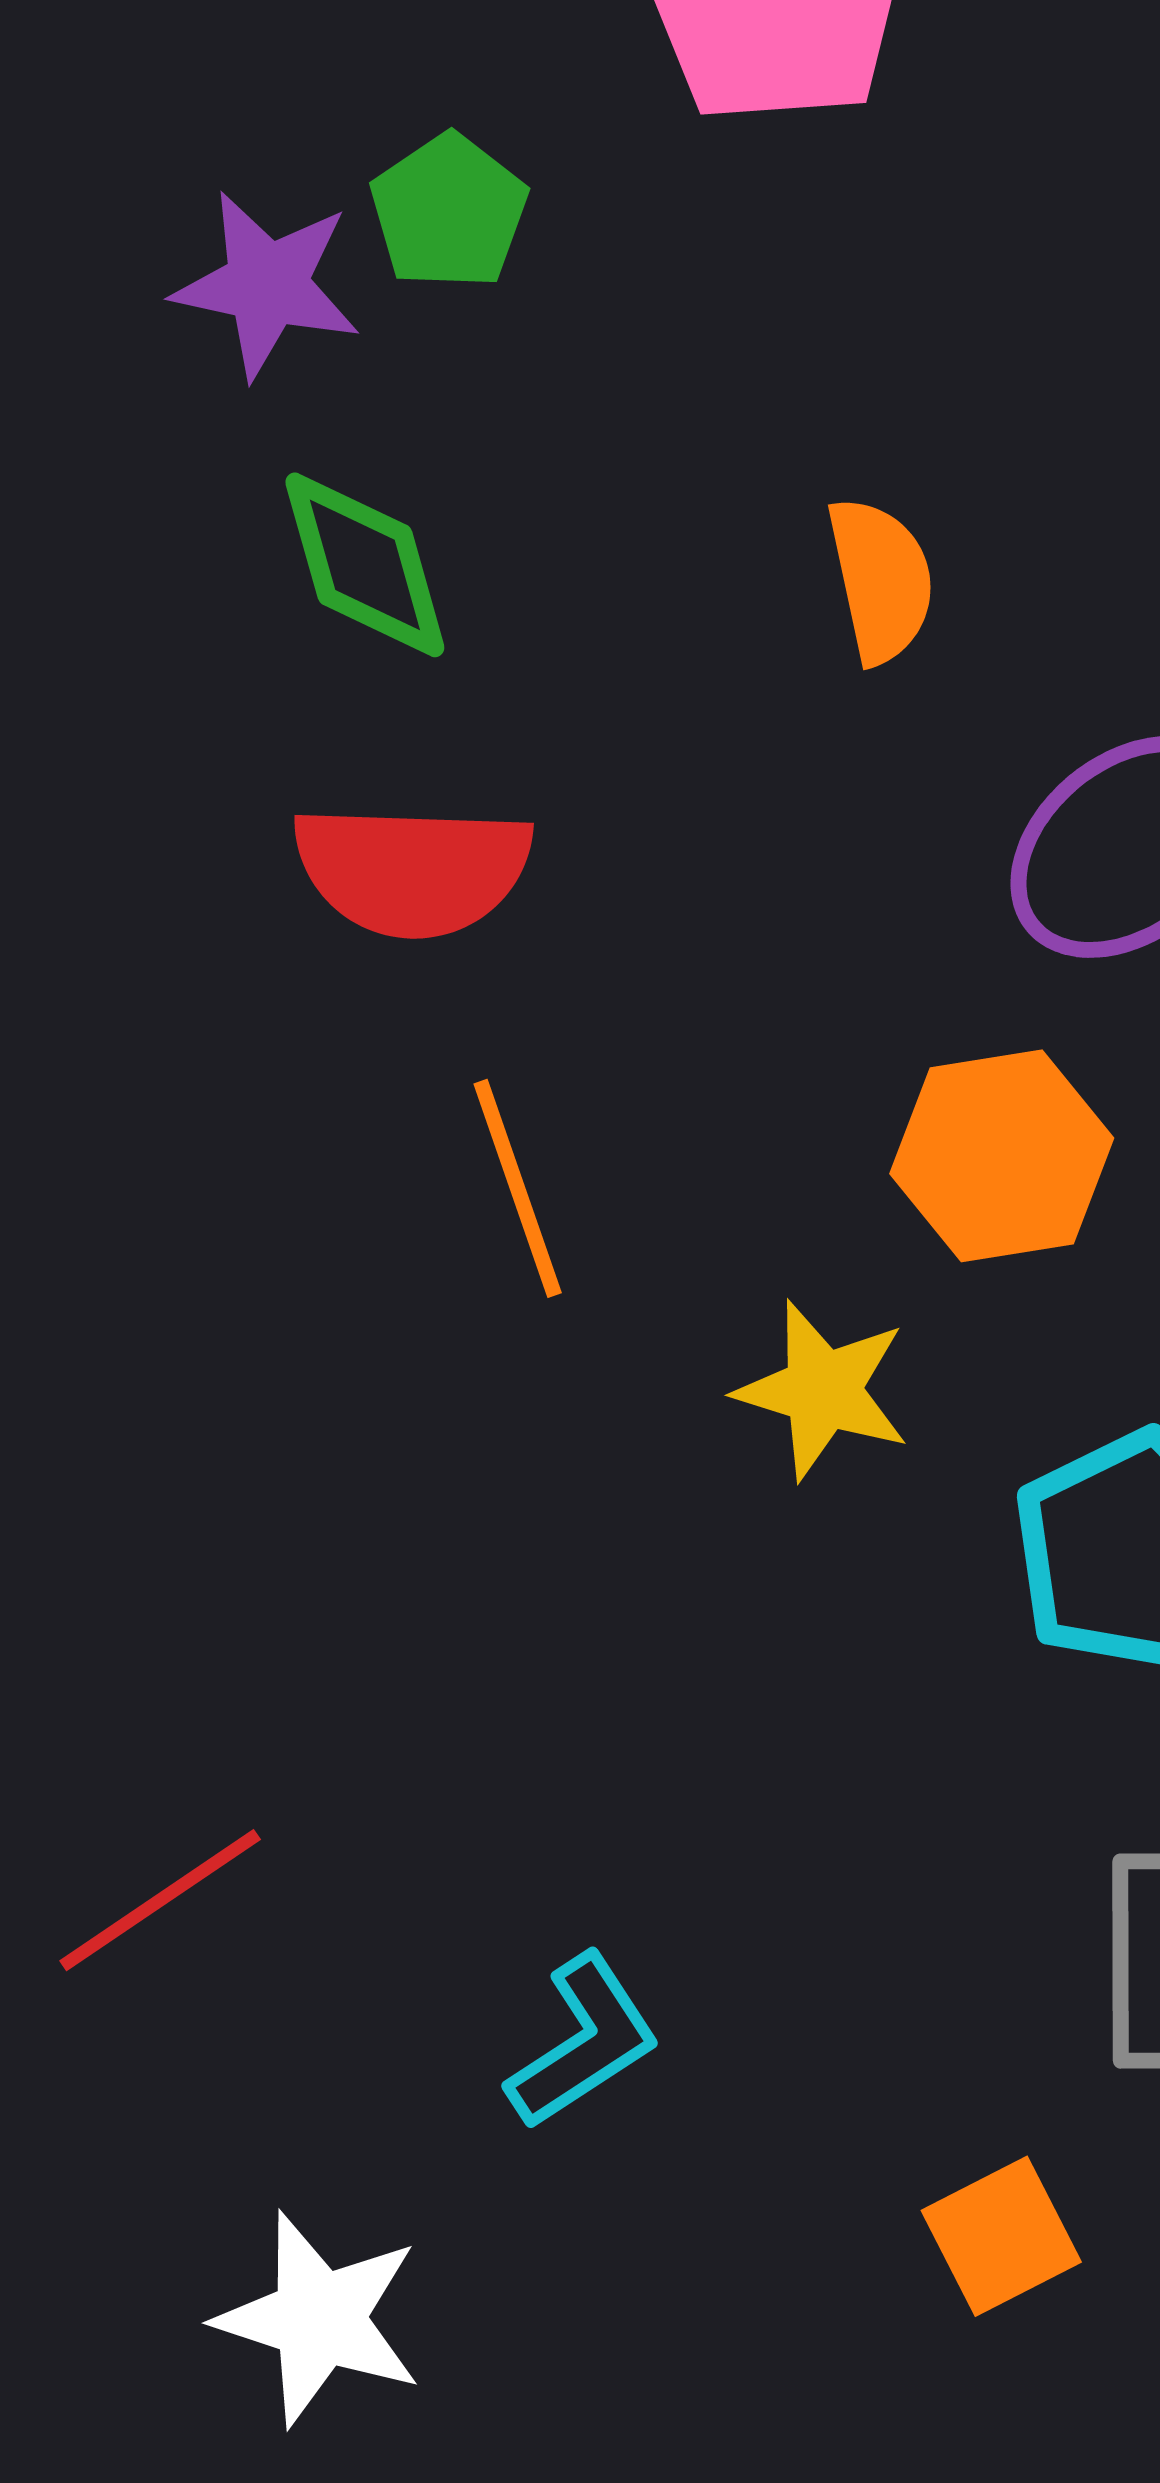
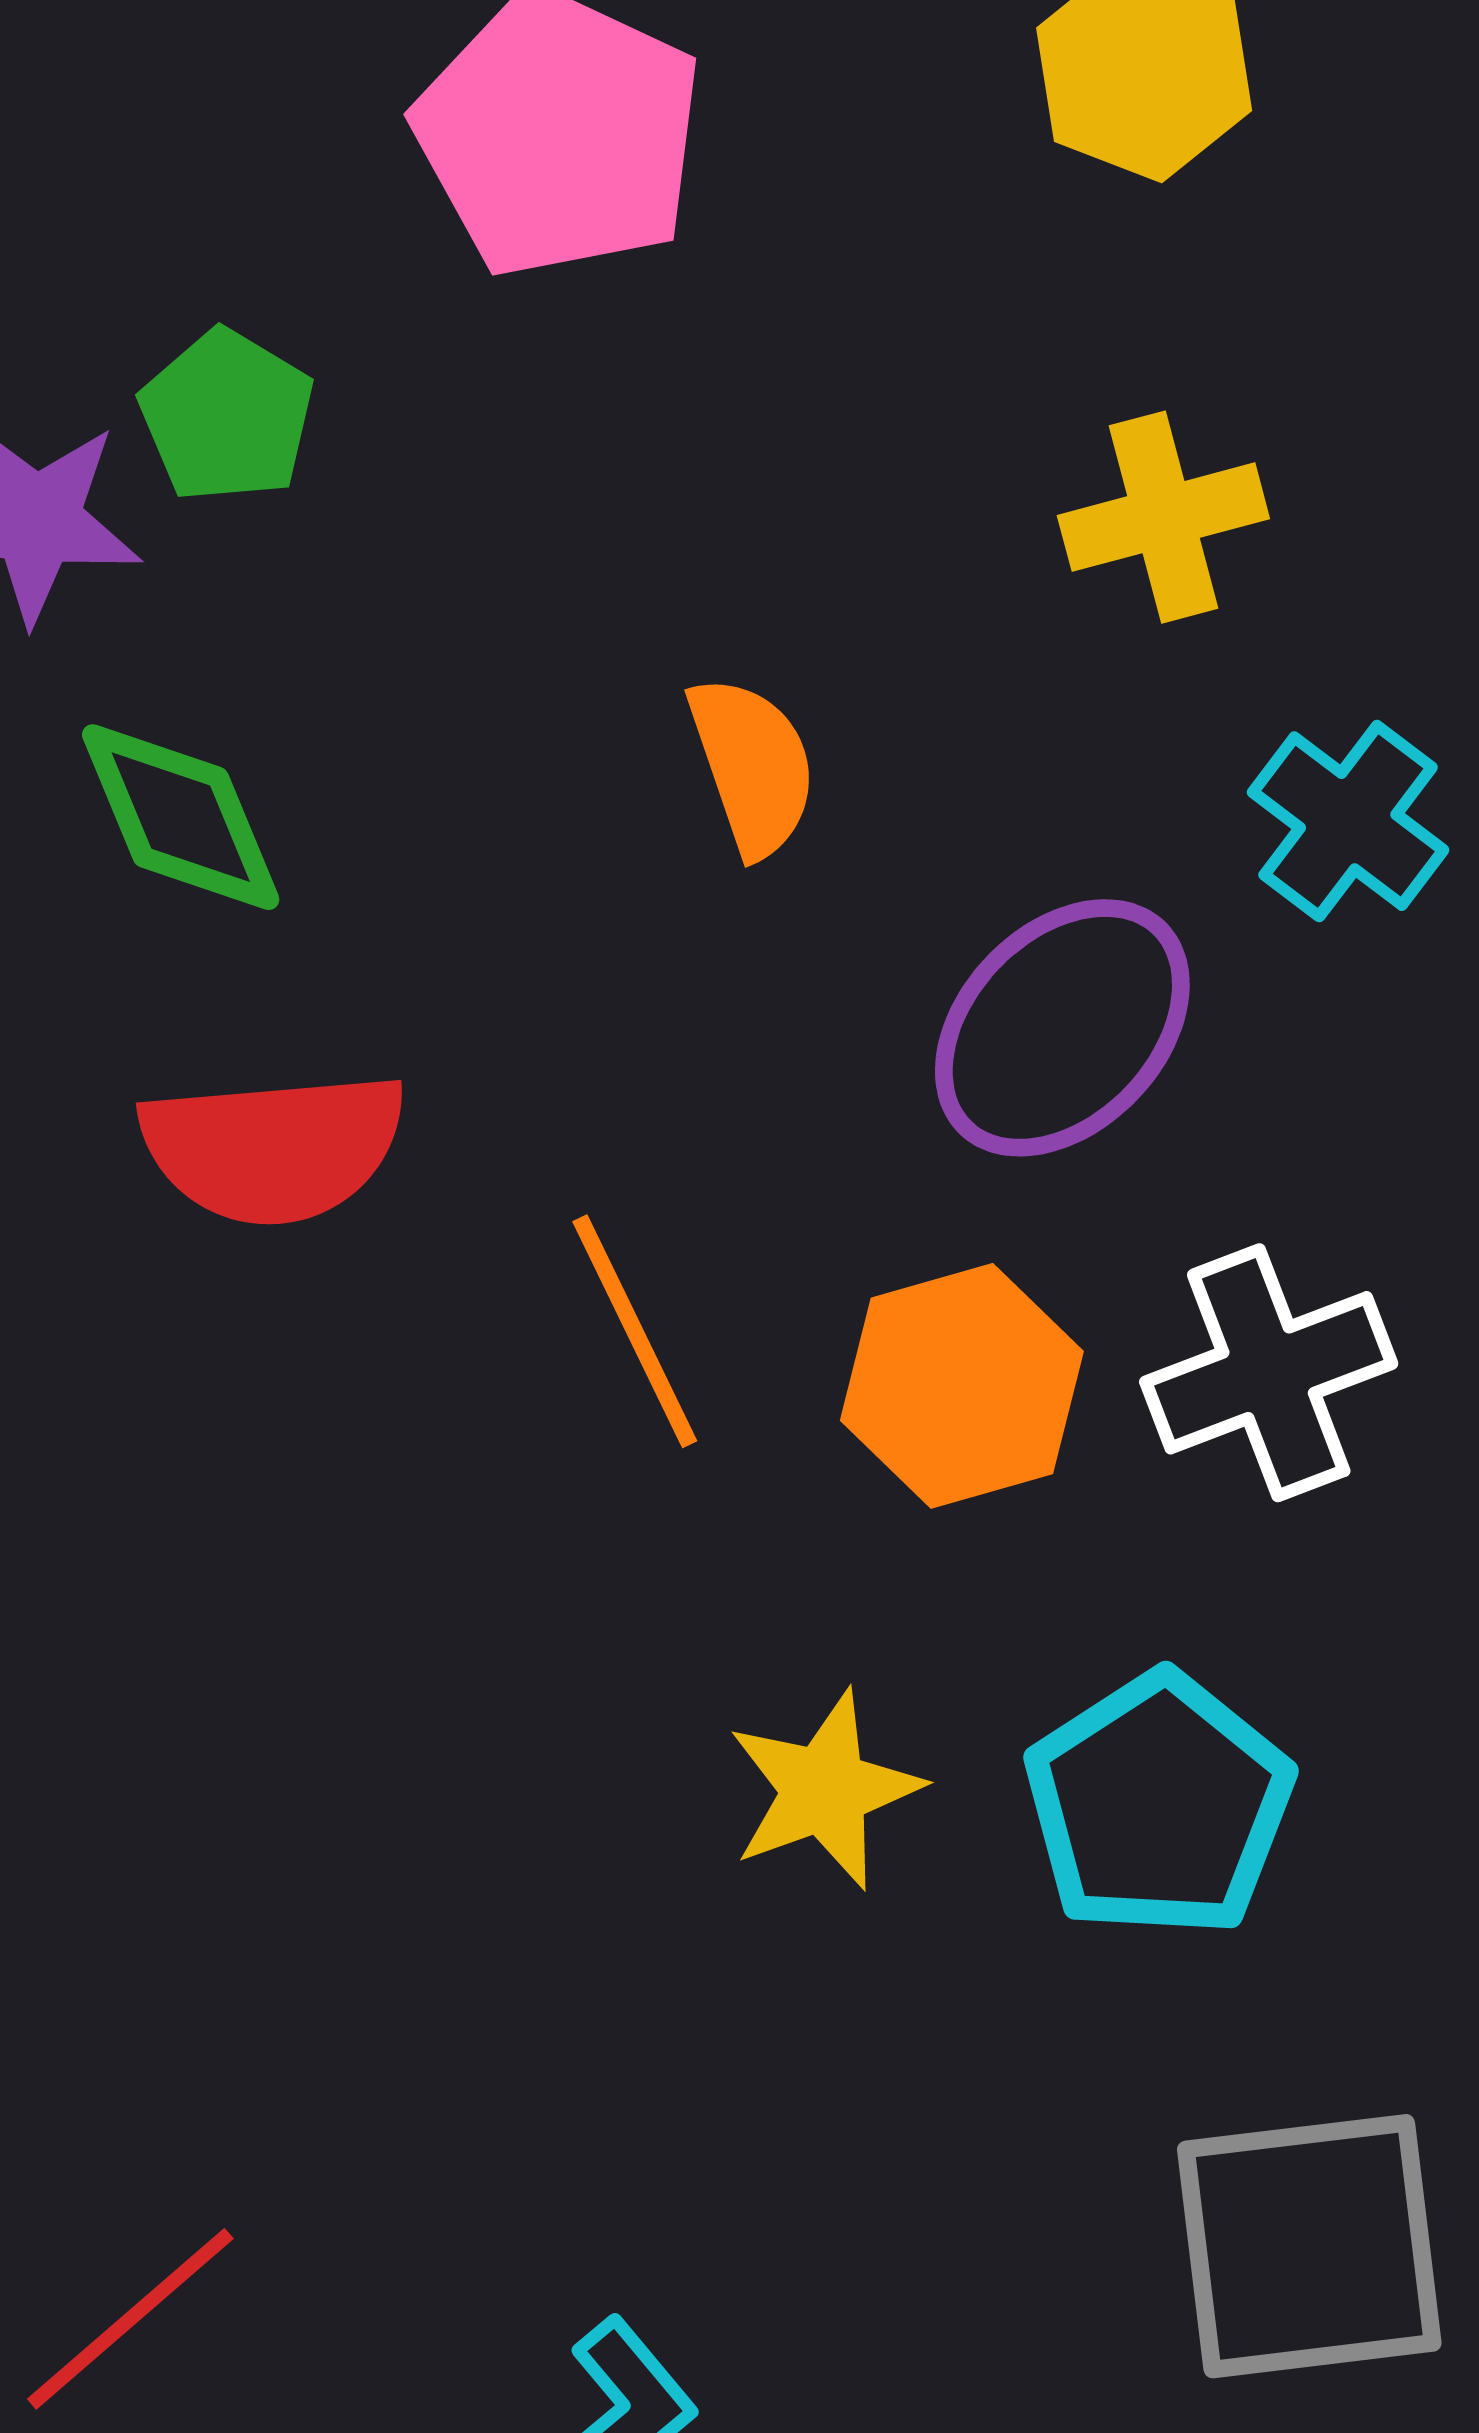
orange line: (518, 1188) -> (635, 1331), moved
yellow star: (823, 1390) -> (824, 1790), moved, turned -30

